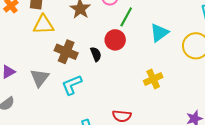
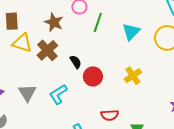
yellow triangle: (43, 25) -> (22, 43), turned 30
red circle: (115, 40) -> (93, 76), moved
brown cross: (66, 52) -> (47, 50), moved, turned 35

